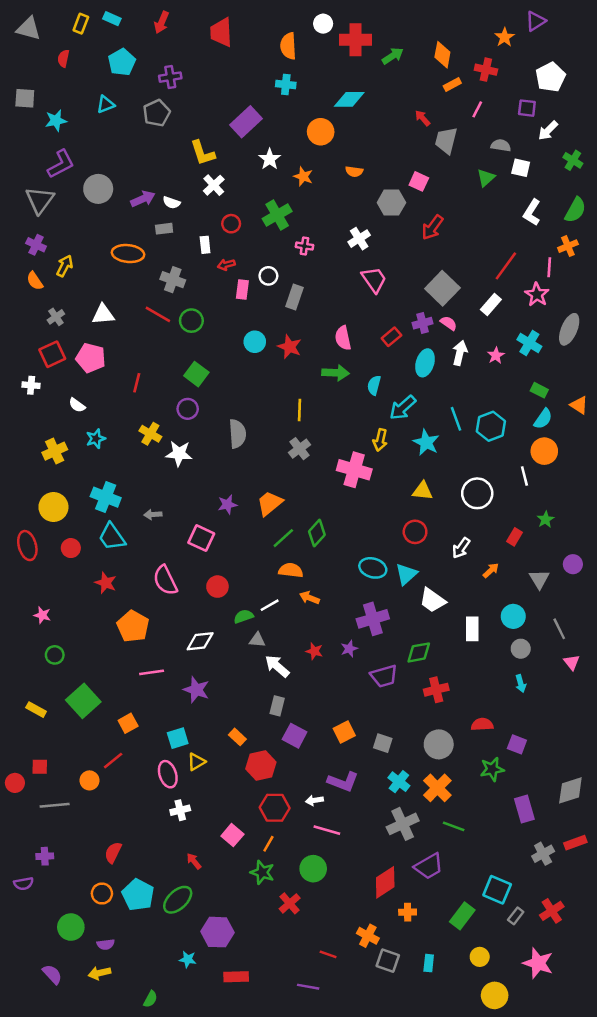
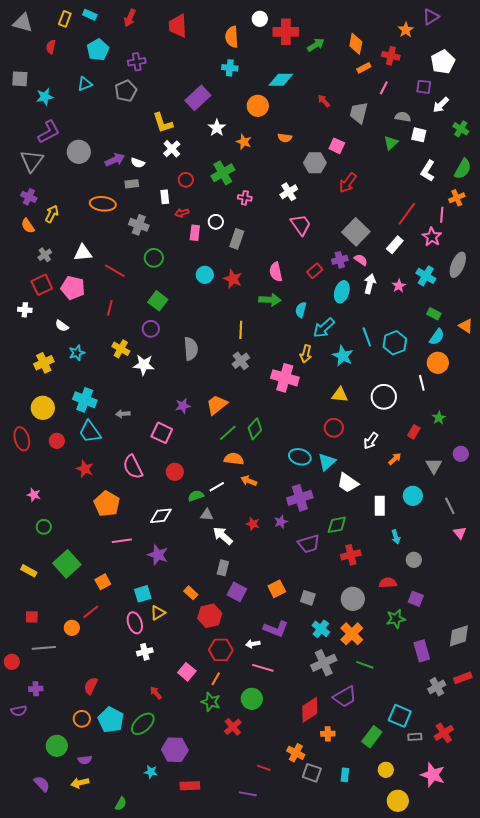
red arrow: (423, 118) -> (324, 101), moved
red line: (158, 314) -> (115, 271), moved
gray circle: (521, 649) -> (414, 560), moved
cyan arrow: (521, 683) -> (396, 537), moved
red circle: (15, 783) -> (12, 662), moved
gray rectangle: (516, 916) -> (415, 737), turned 48

